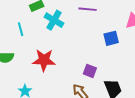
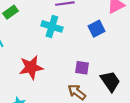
cyan cross: (54, 20) -> (52, 26), moved

